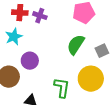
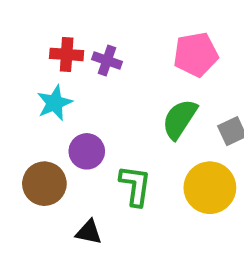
green L-shape: (62, 88) -> (135, 186), moved

